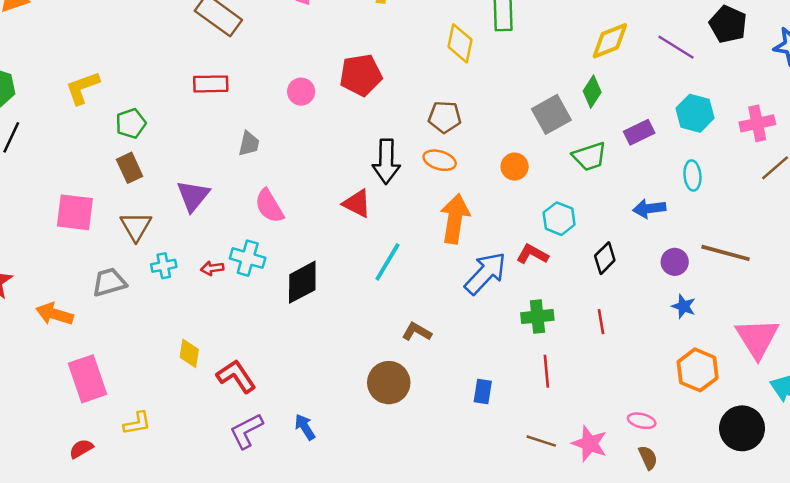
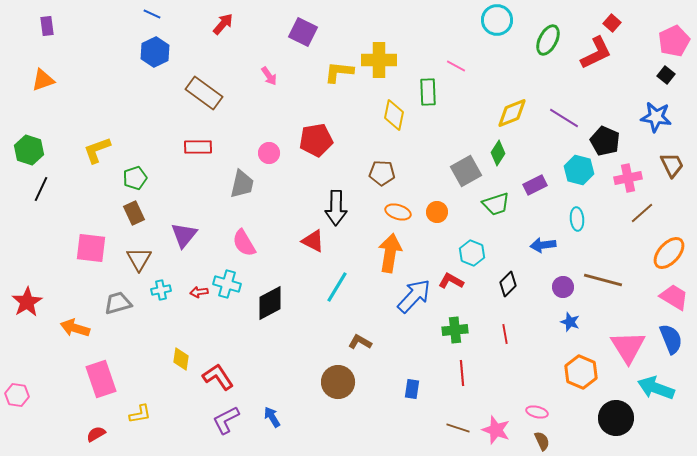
black pentagon: (728, 24) -> (605, 141), moved
gray trapezoid: (249, 144) -> (242, 184), moved, size x1.4
orange ellipse: (440, 160) -> (398, 212), moved

